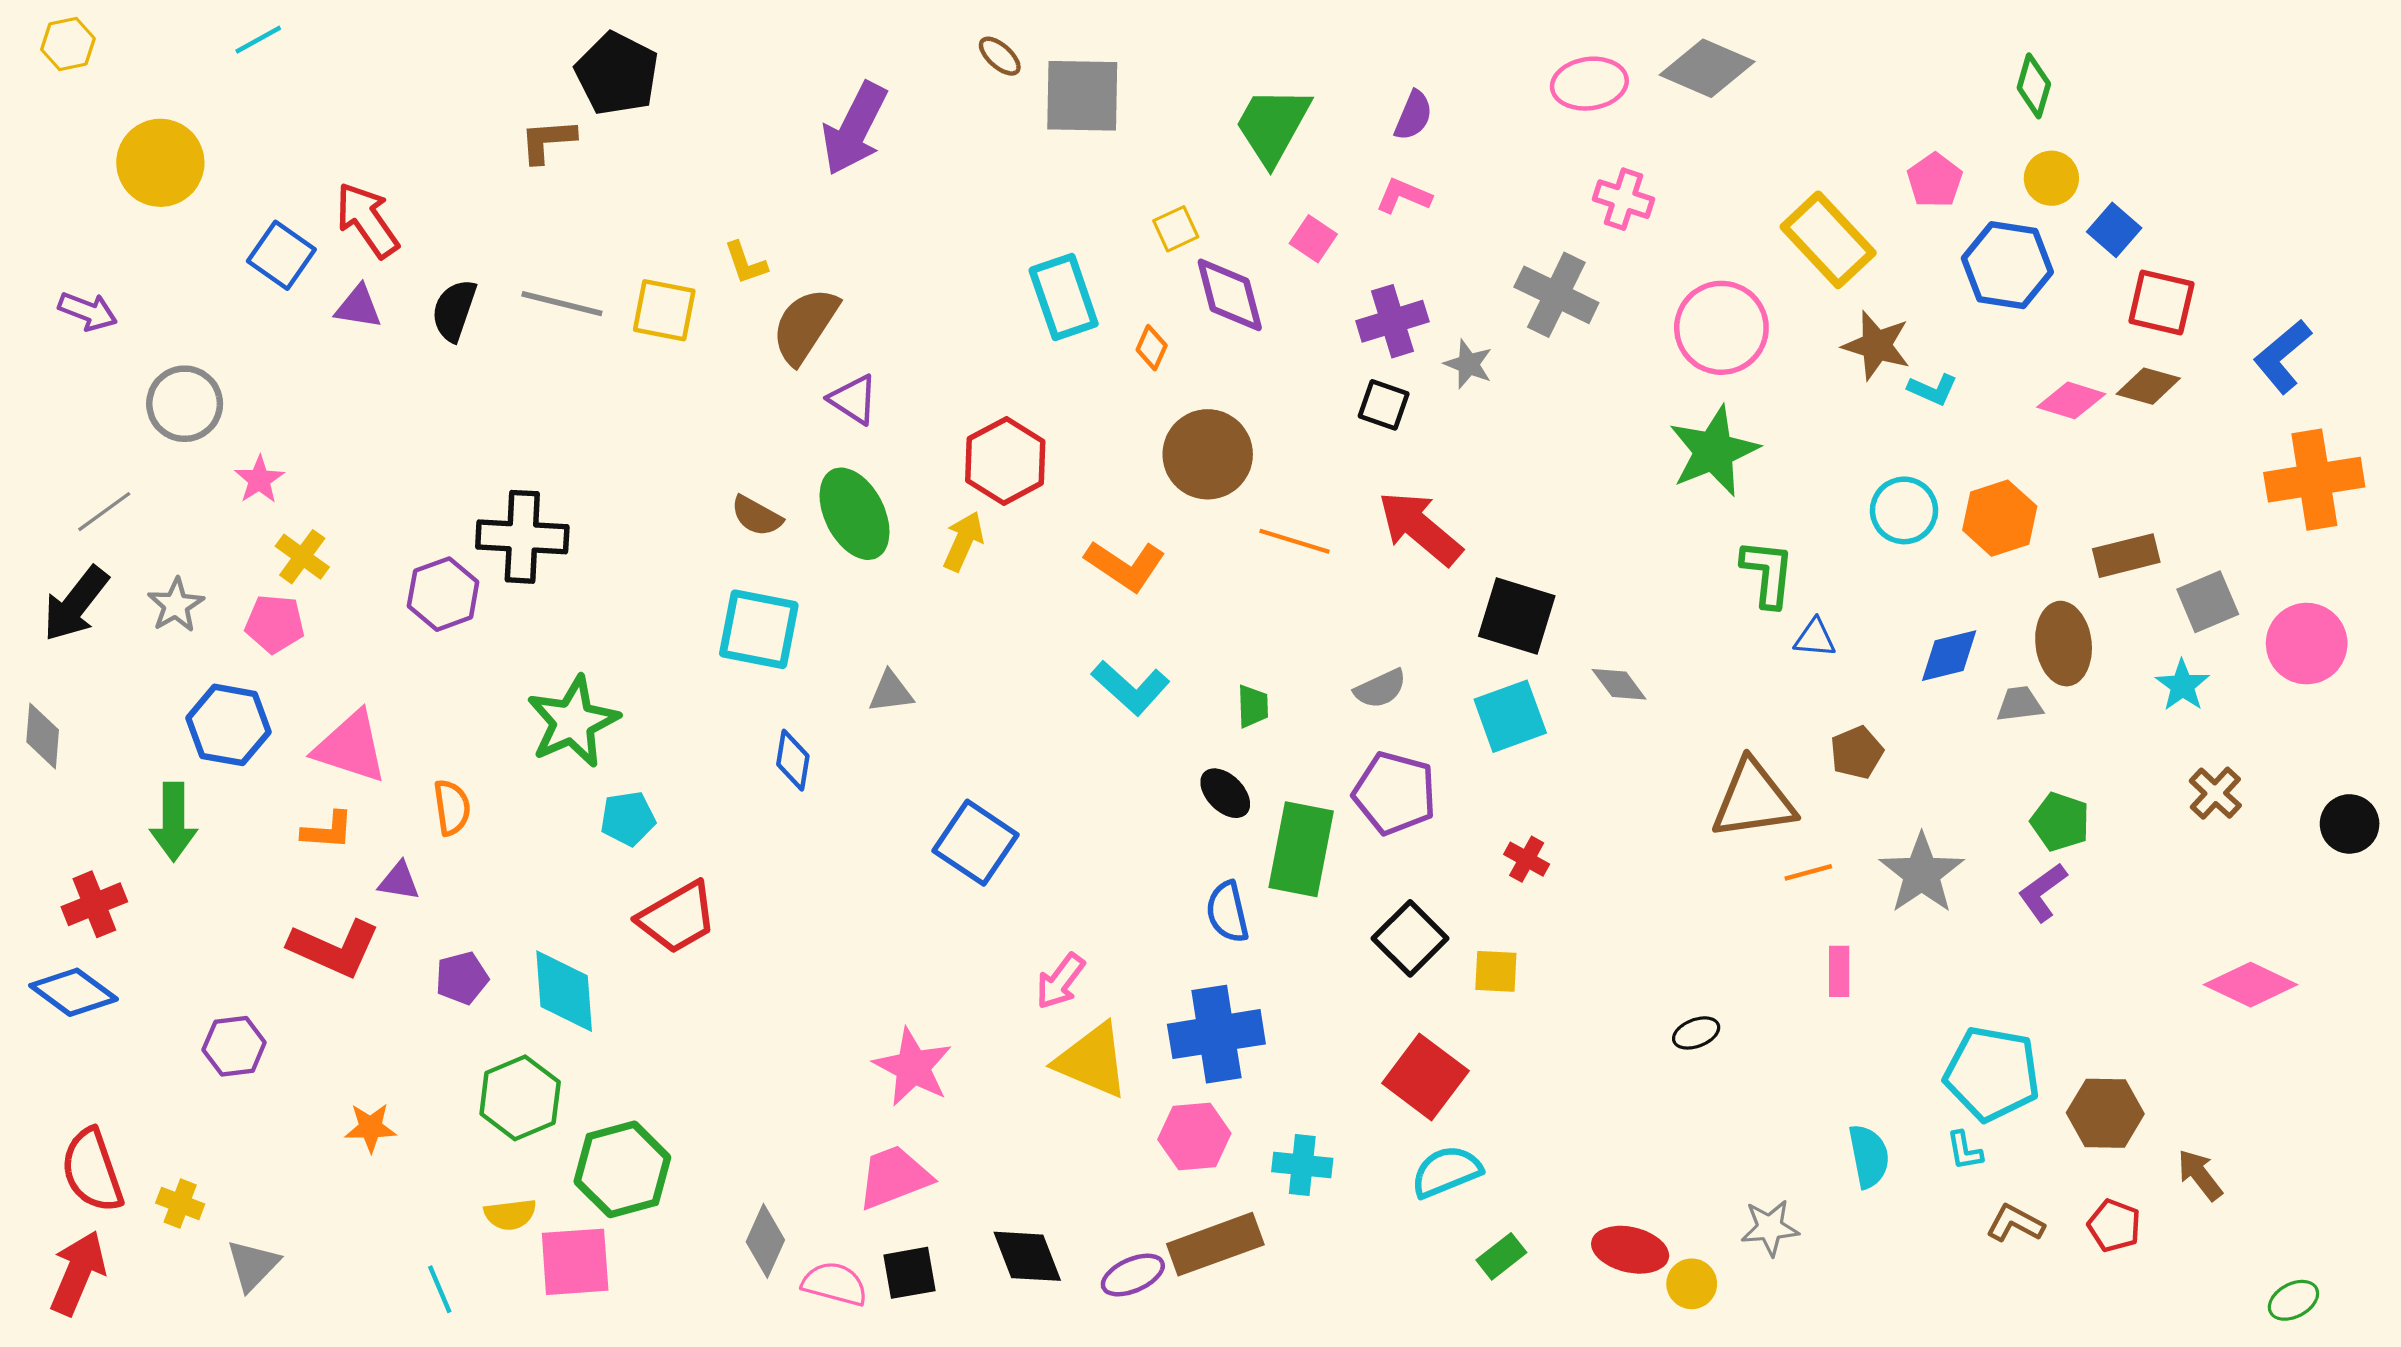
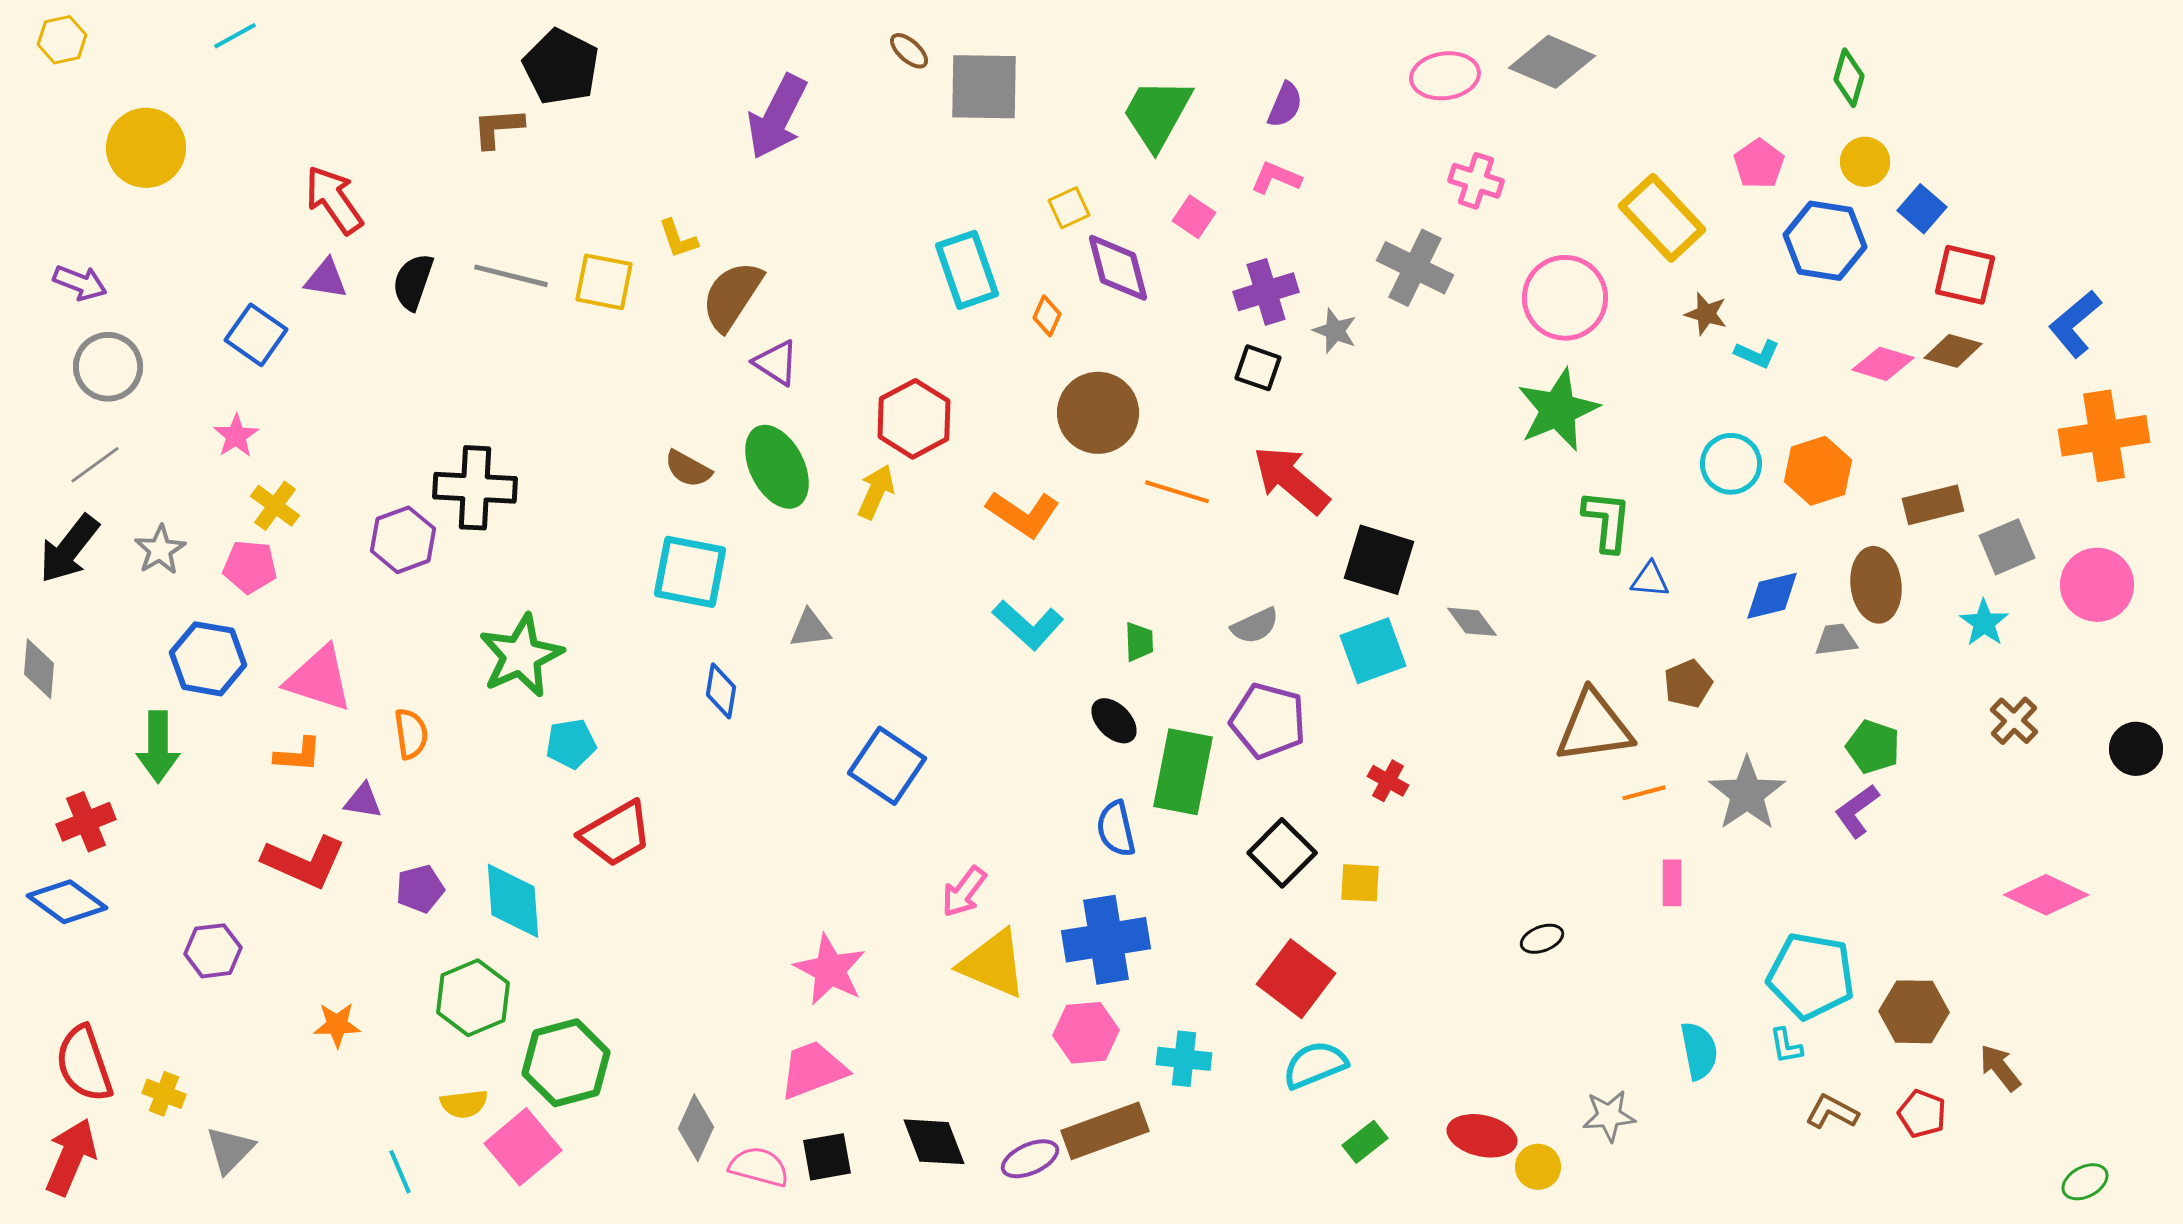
blue square: (281, 255) -> (256, 335), moved
brown star: (1877, 345) -> (1706, 314), size x0.7
gray circle: (185, 404) -> (108, 367), moved
pink square: (575, 1262) -> (523, 1147), turned -36

